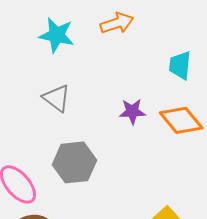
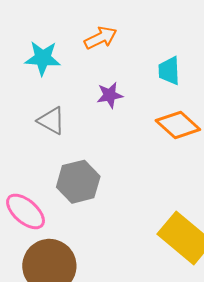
purple star: (132, 111) -> (110, 95), moved

